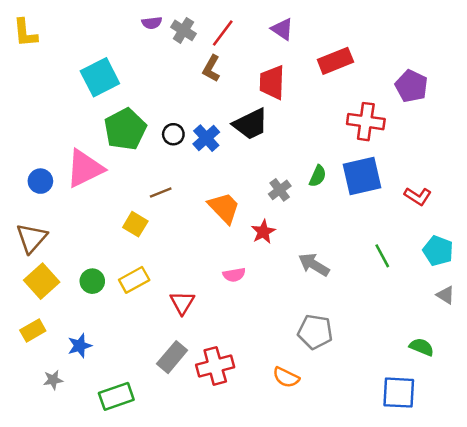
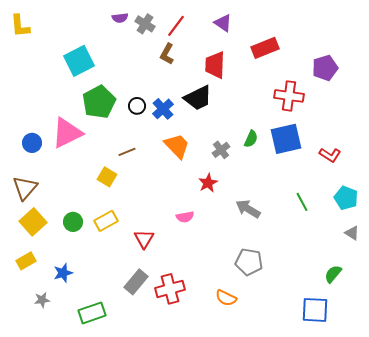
purple pentagon: (411, 86) -> (325, 68), turned 30
orange trapezoid: (224, 208) -> (177, 146), moved
green semicircle: (422, 347) -> (333, 274), turned -72

